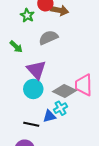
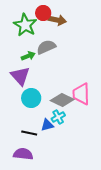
green star: (27, 15) -> (25, 25), size x1.6
green arrow: (16, 47) -> (28, 56), moved, turned -64
purple triangle: (36, 70) -> (20, 76), moved

